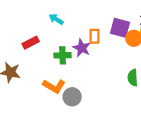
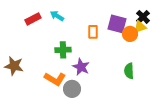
red rectangle: (31, 43) -> (33, 19), moved
purple star: (82, 48) -> (81, 67), moved

